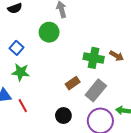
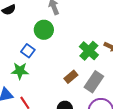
blue square: (16, 48) -> (28, 51), moved
green cross: (94, 58) -> (89, 51), turned 36

